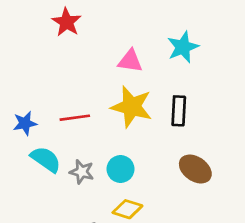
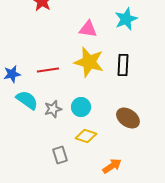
brown ellipse: (195, 169) -> (128, 118), moved
gray star: (82, 172) -> (53, 109), turned -30

